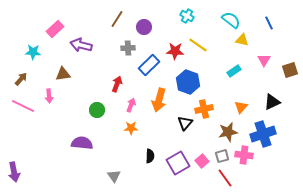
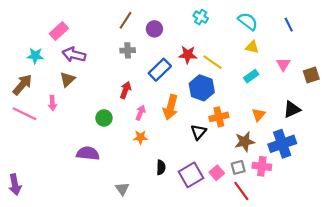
yellow triangle: (242, 40) -> (252, 47), moved
purple arrow: (81, 45) -> (74, 55), moved
yellow line: (198, 45) -> (212, 62), moved
gray cross: (128, 48) -> (128, 50), moved
brown triangle: (63, 74) -> (67, 79), turned -35
brown arrow: (21, 79) -> (22, 85), size x1.5

